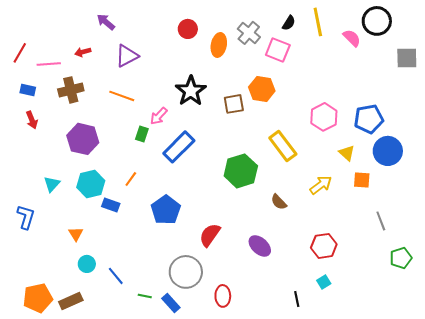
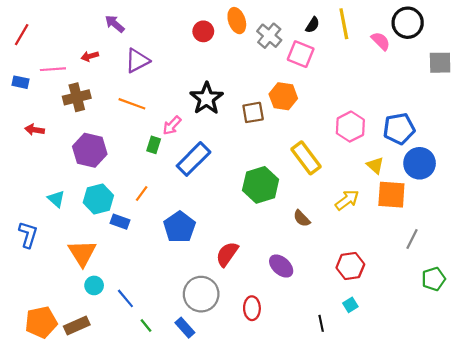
orange ellipse: (219, 45) -> (237, 21), moved, turned -30
red line: (20, 53) -> (22, 35), moved
blue rectangle: (28, 90) -> (21, 82), moved
red arrow: (32, 120) -> (35, 130), turned 120
orange square: (362, 180) -> (391, 195), size x1.6
cyan triangle: (52, 184) -> (56, 199), turned -30
gray line: (381, 221) -> (412, 239), turned 48
orange triangle: (76, 234) -> (82, 253), size x1.8
green line: (145, 296) -> (146, 325), moved, turned 40
red ellipse: (223, 296) -> (252, 308), moved

